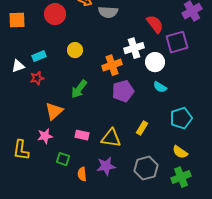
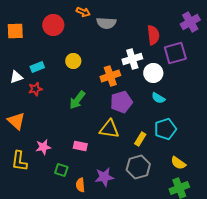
red semicircle: (155, 24) -> (153, 35), turned 30
orange triangle: (54, 111) -> (16, 121), moved, turned -36
cyan pentagon: (181, 118) -> (165, 129), moved
yellow triangle: (111, 138) -> (109, 129), moved
gray hexagon: (146, 168) -> (138, 167), moved

